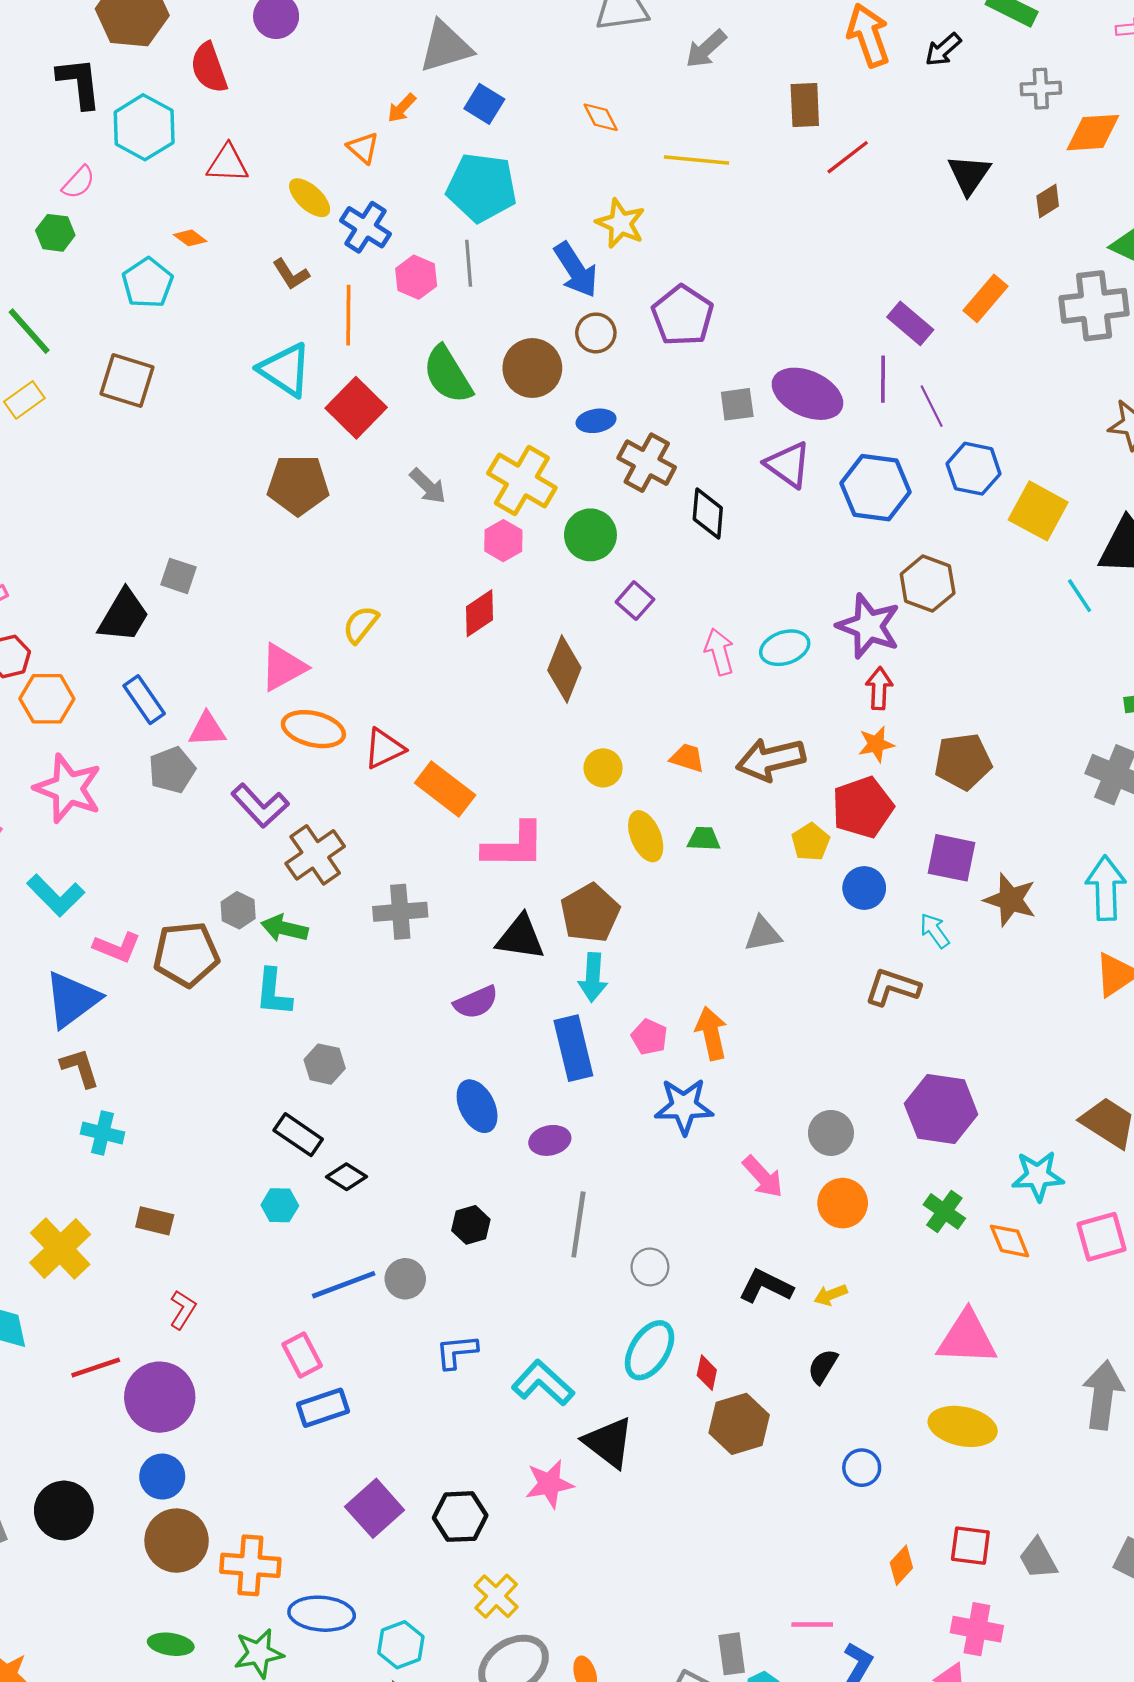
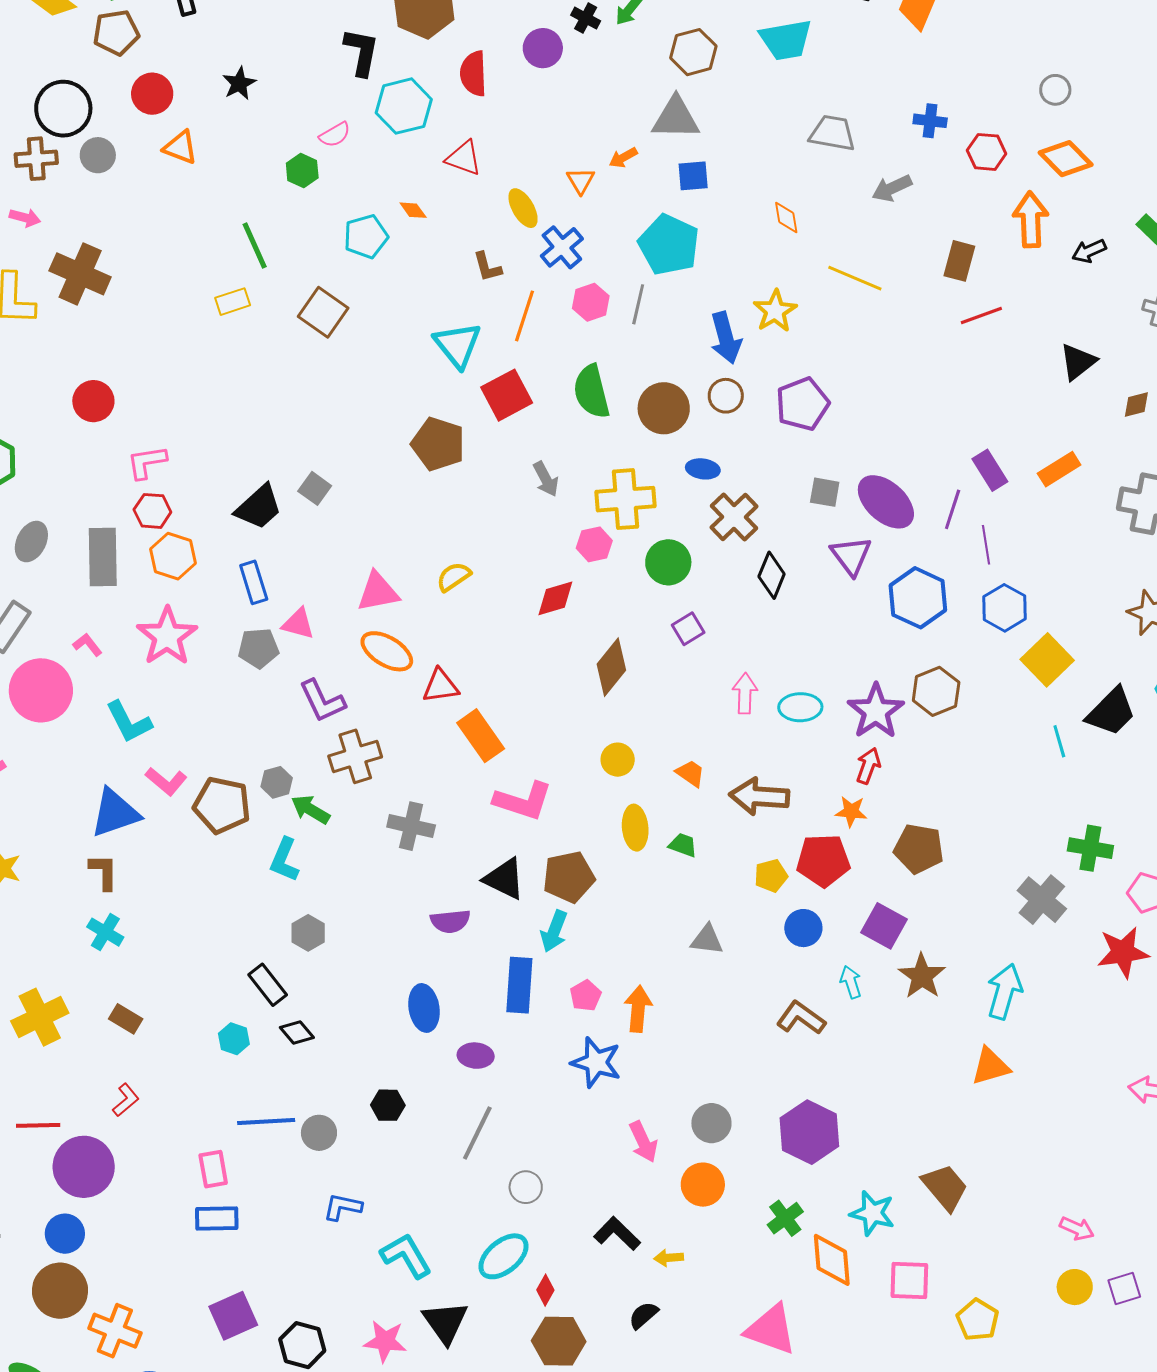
blue square: (484, 104) -> (693, 176), turned 36
yellow cross: (522, 480) -> (626, 499), turned 38
orange diamond: (1010, 1241) -> (832, 1260), size x1.4

